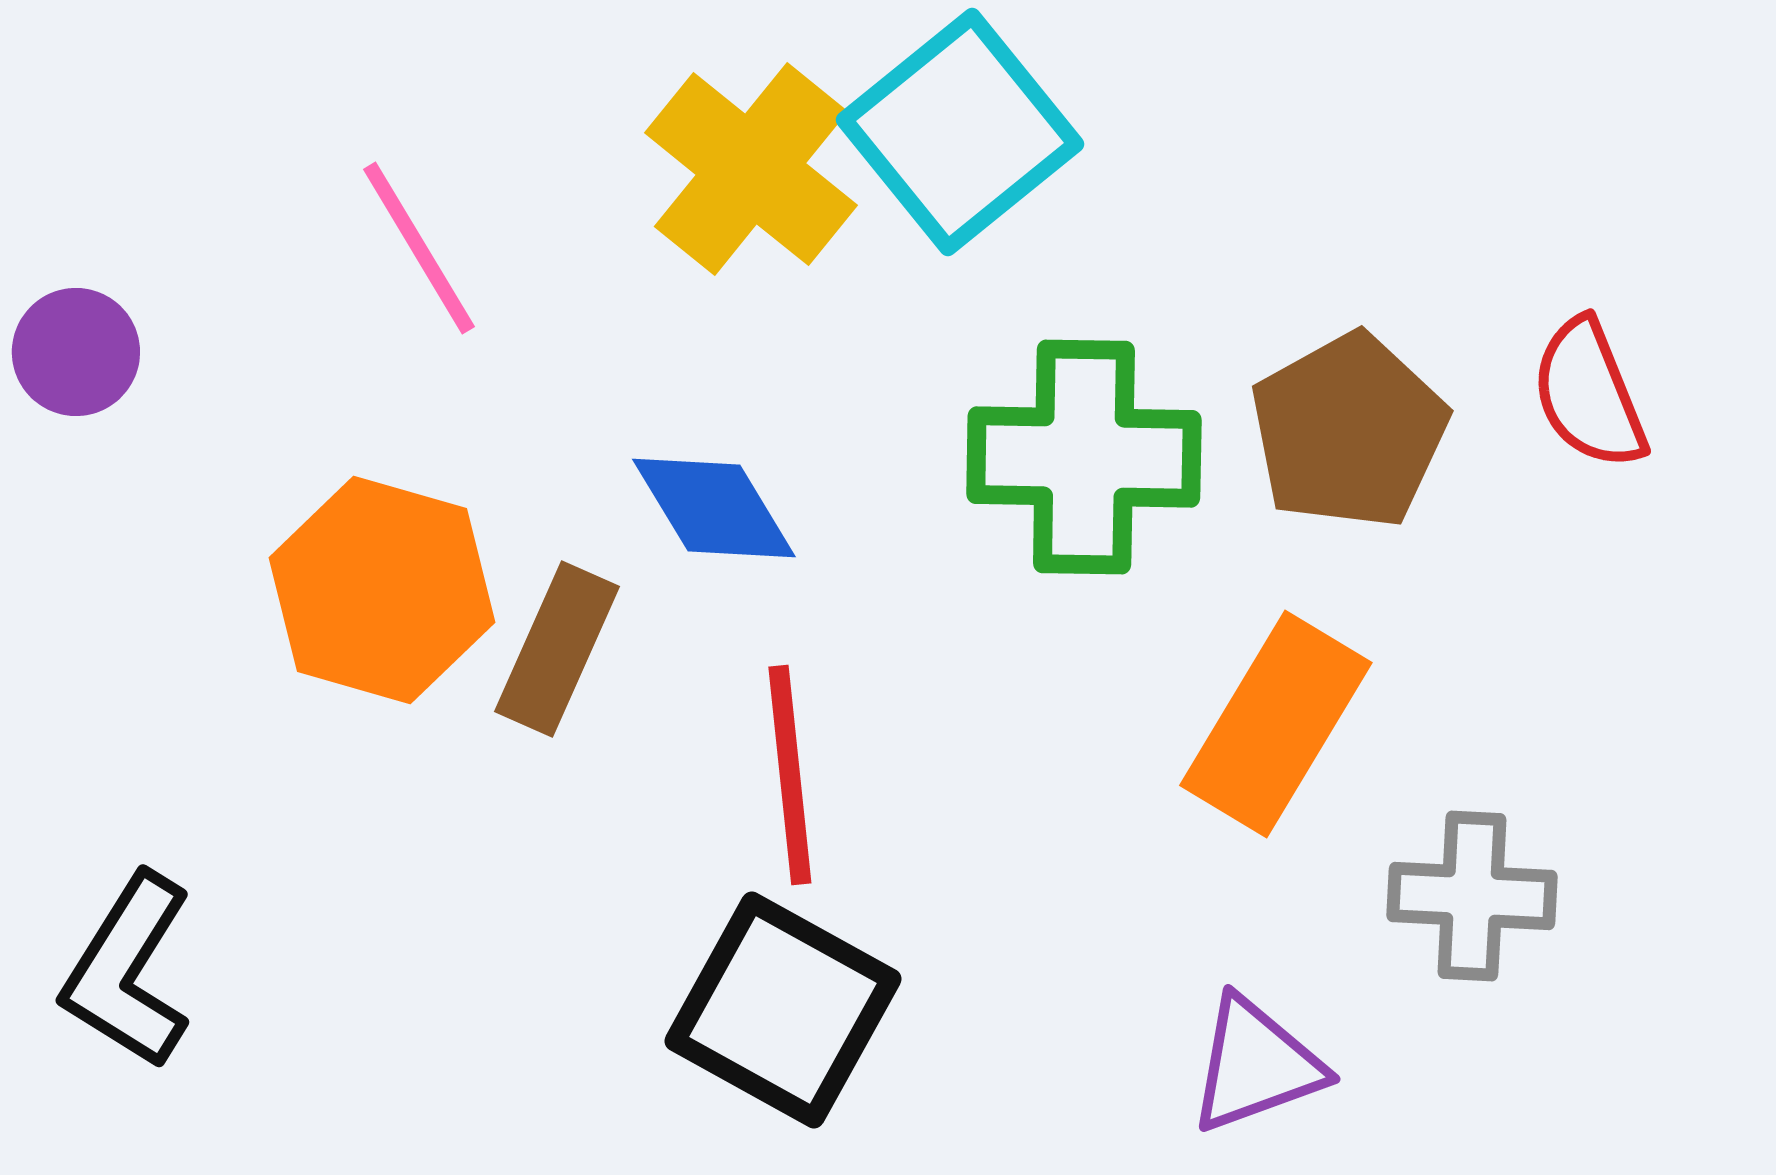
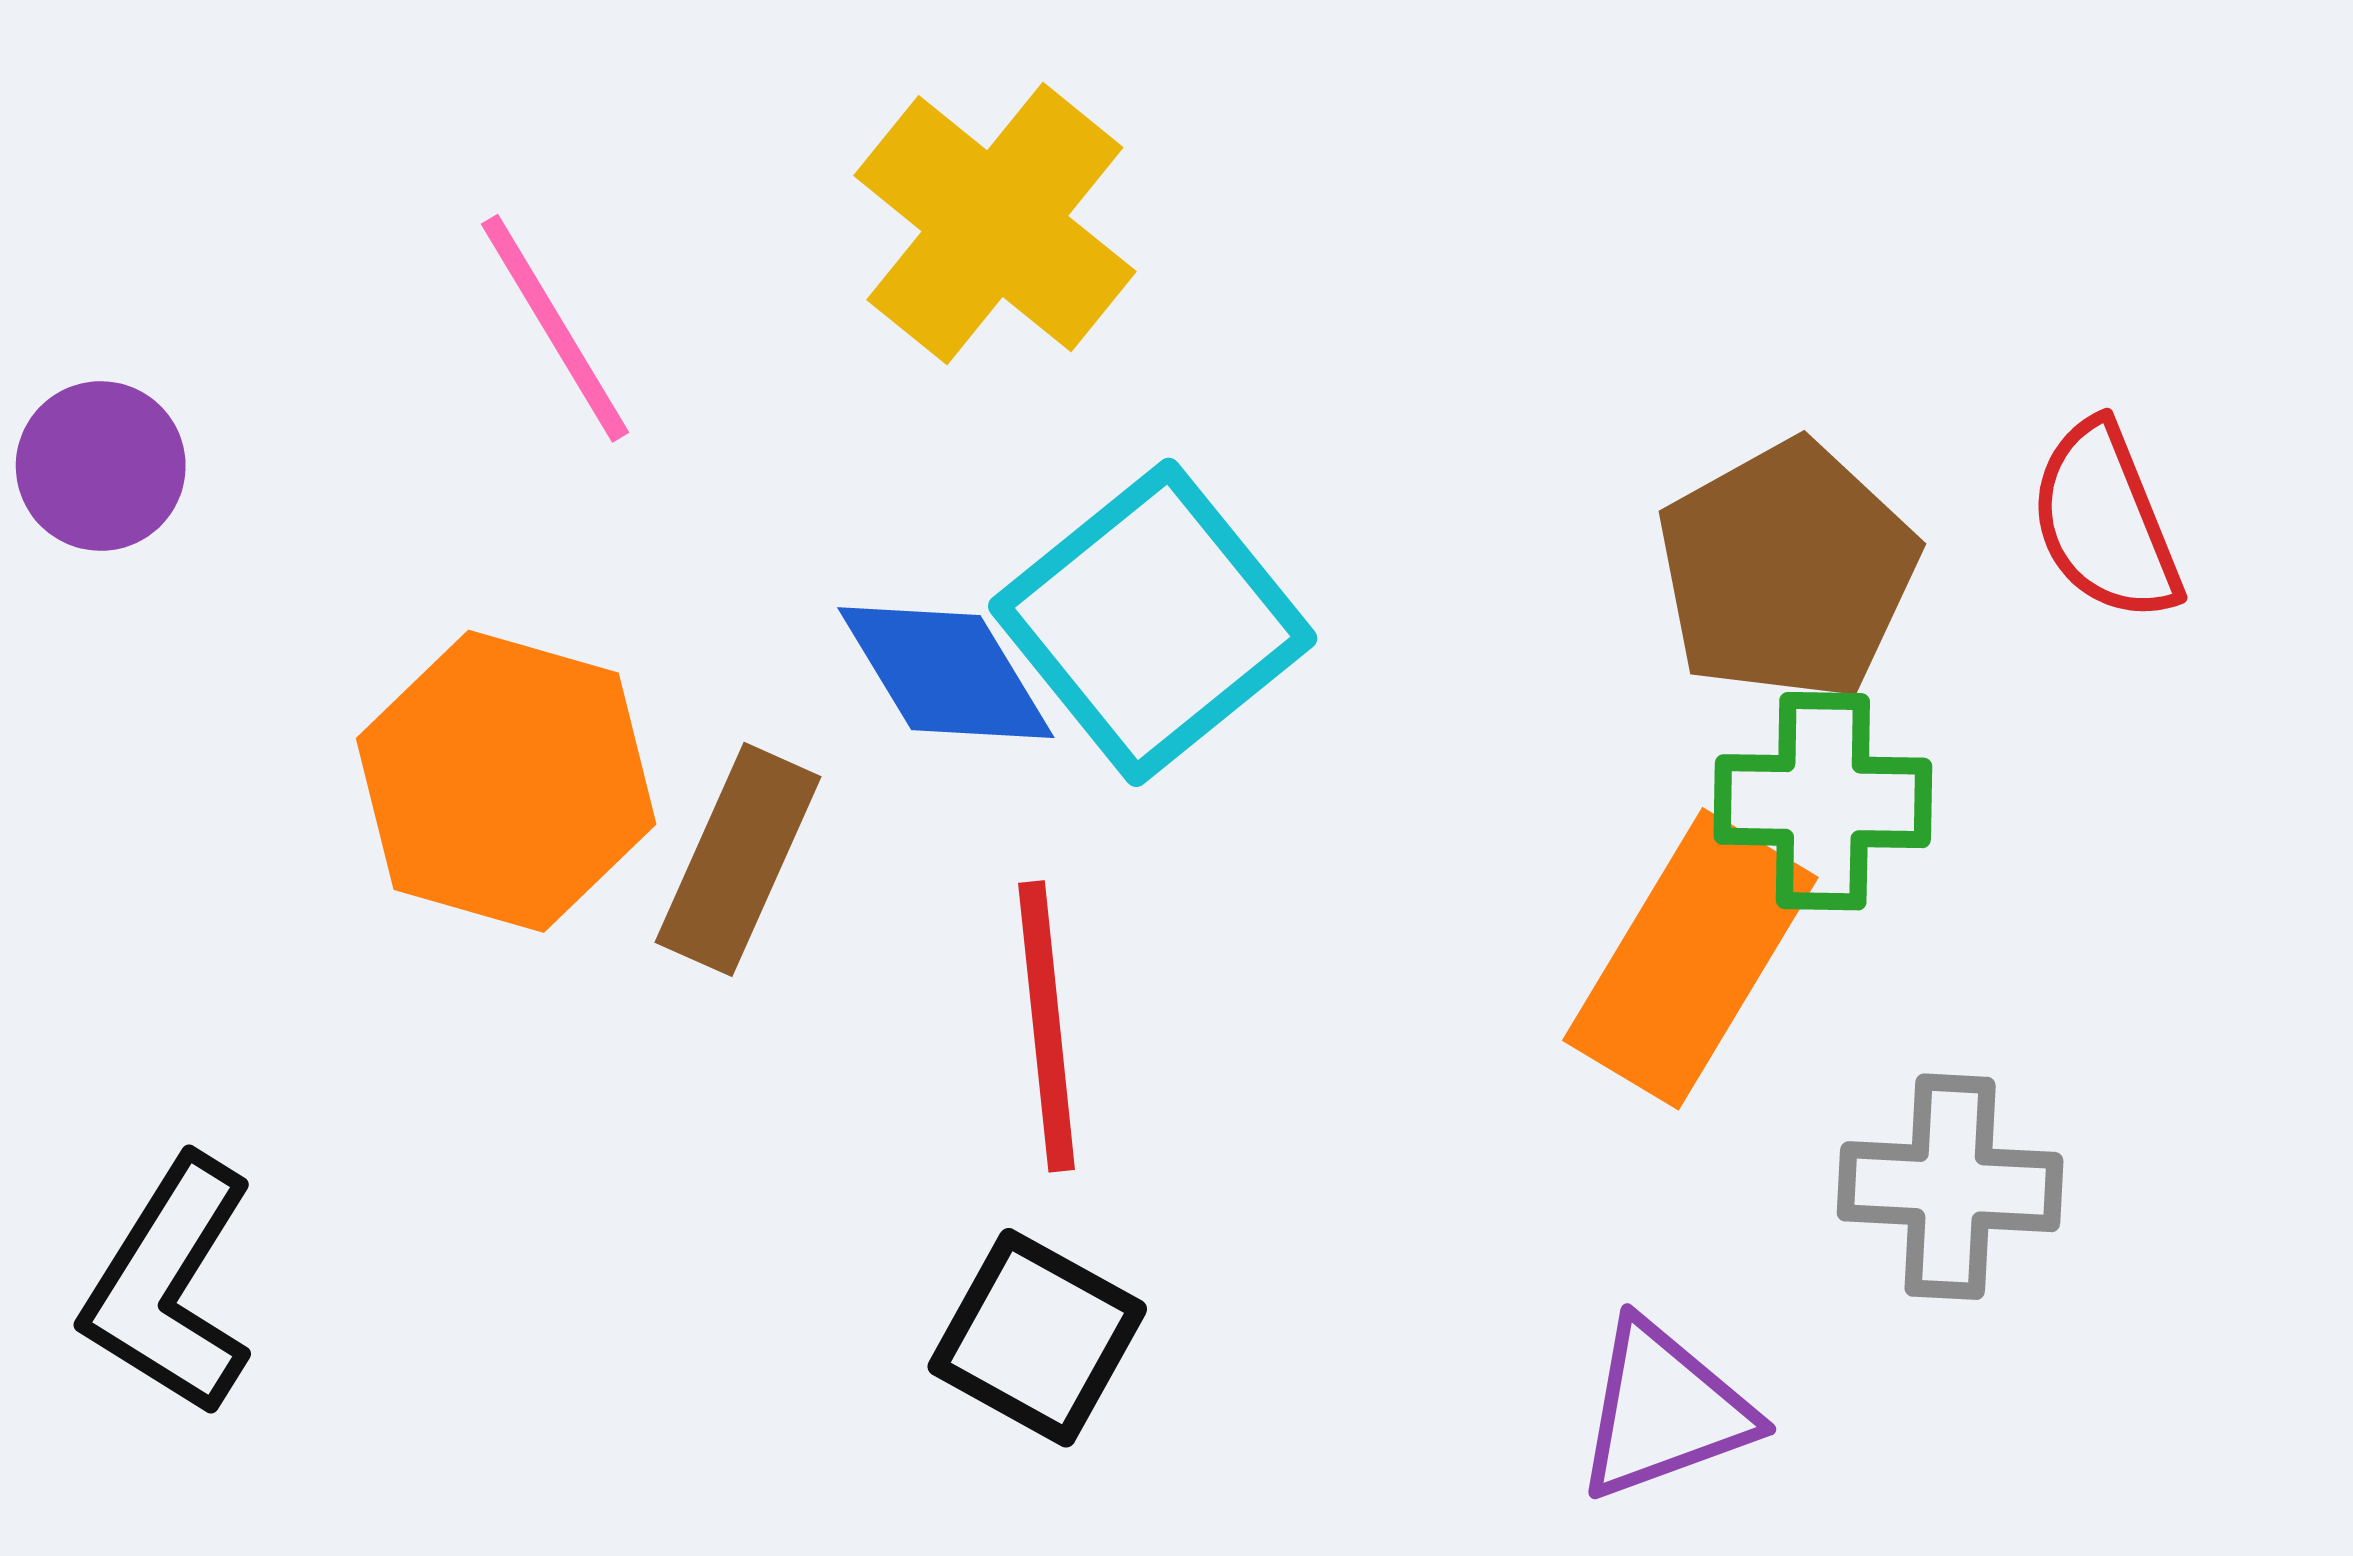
cyan square: (960, 132) -> (1153, 622), moved
green cross: (1084, 457) -> (1823, 801), moved, size x0.7
black square: (783, 1010) -> (1037, 1338), size x0.7

